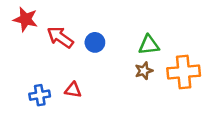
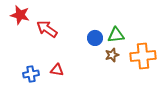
blue circle: (95, 42) -> (95, 38), moved

